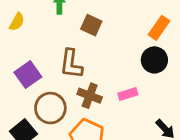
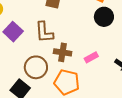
purple square: (28, 75) -> (13, 32), moved
pink rectangle: (128, 94) -> (91, 57), moved

